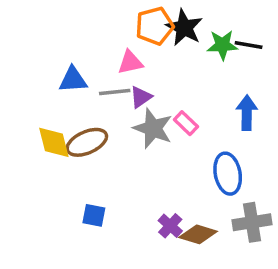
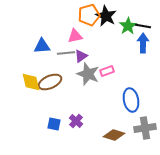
green star: (222, 45) -> (128, 26), turned -30
blue arrow: (247, 113) -> (143, 43), moved
pink rectangle: (186, 123) -> (107, 71), turned -64
purple cross: (170, 226) -> (76, 121), moved

